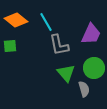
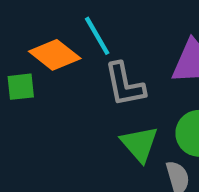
orange diamond: (16, 20) -> (55, 55), moved

